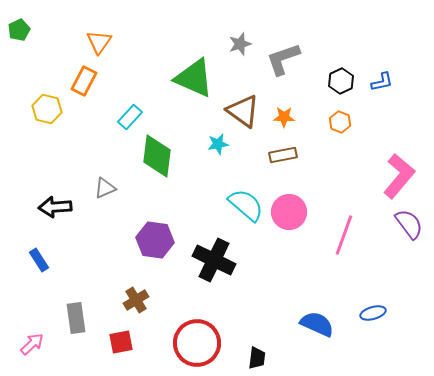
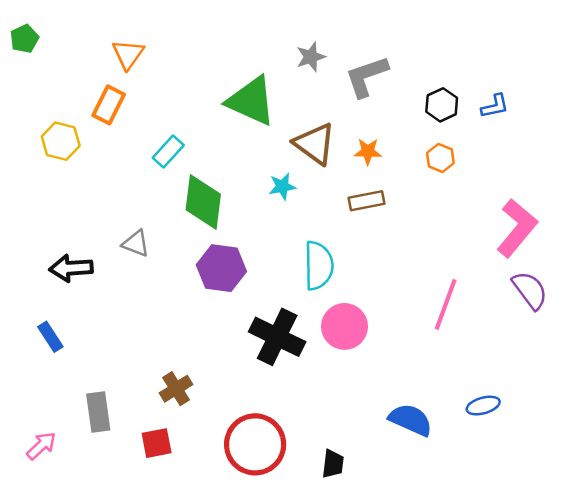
gray triangle: (105, 188) -> (136, 244), turned 45
cyan semicircle: (246, 205) -> (319, 266), turned 48
pink circle: (289, 212) -> (345, 326), moved
purple hexagon: (155, 240) -> (221, 268), moved

